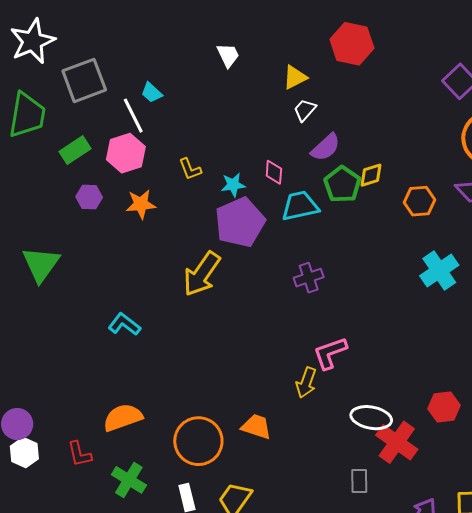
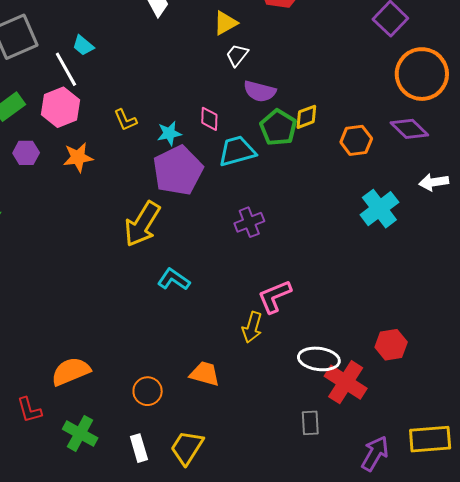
purple semicircle: (326, 147) -> (260, 91), turned 60
cyan L-shape: (124, 324) -> (174, 279), moved
orange circle: (198, 441) -> (148, 391), size x0.6

